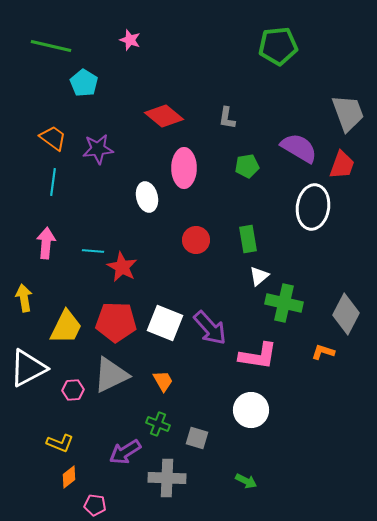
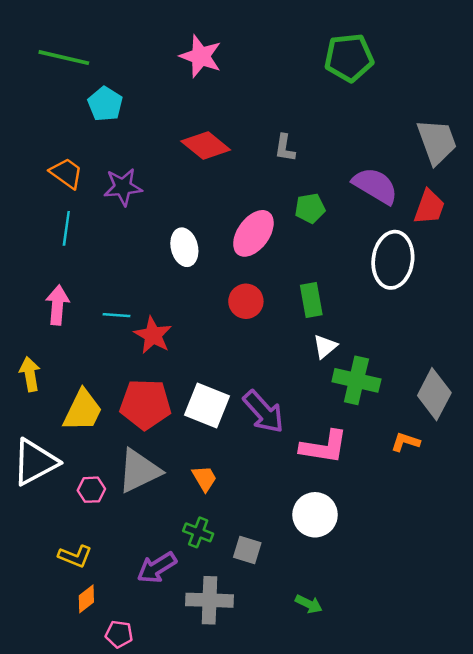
pink star: (130, 40) -> (201, 56), moved, size x1.6
pink ellipse: (184, 168) -> (253, 233), moved, turned 36

